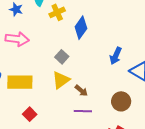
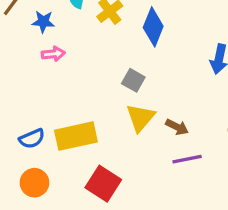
pink arrow: (17, 39) -> (53, 54), moved, size x0.6
red square: (30, 114) -> (103, 184), size x1.5

